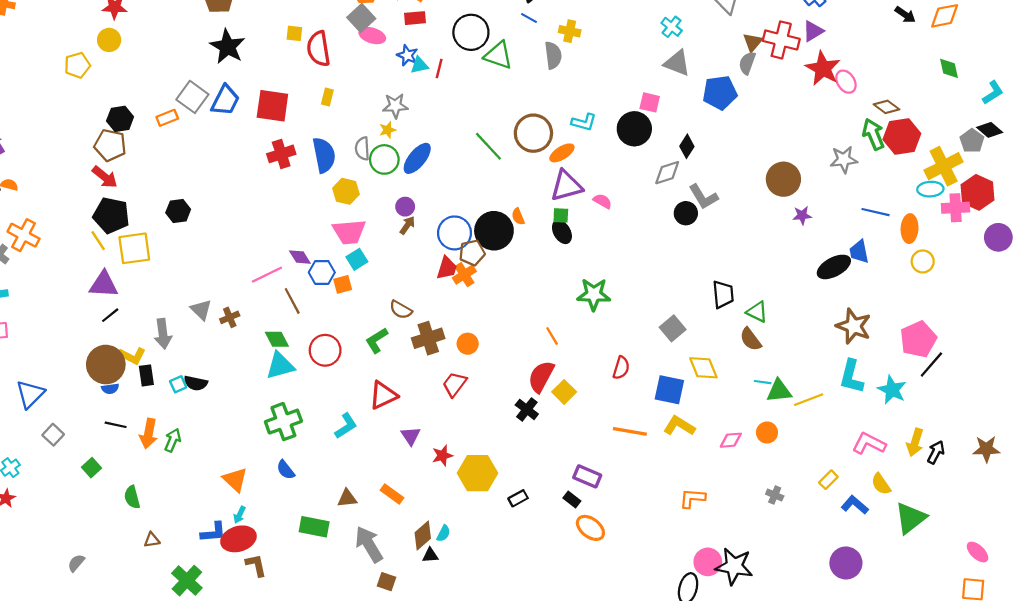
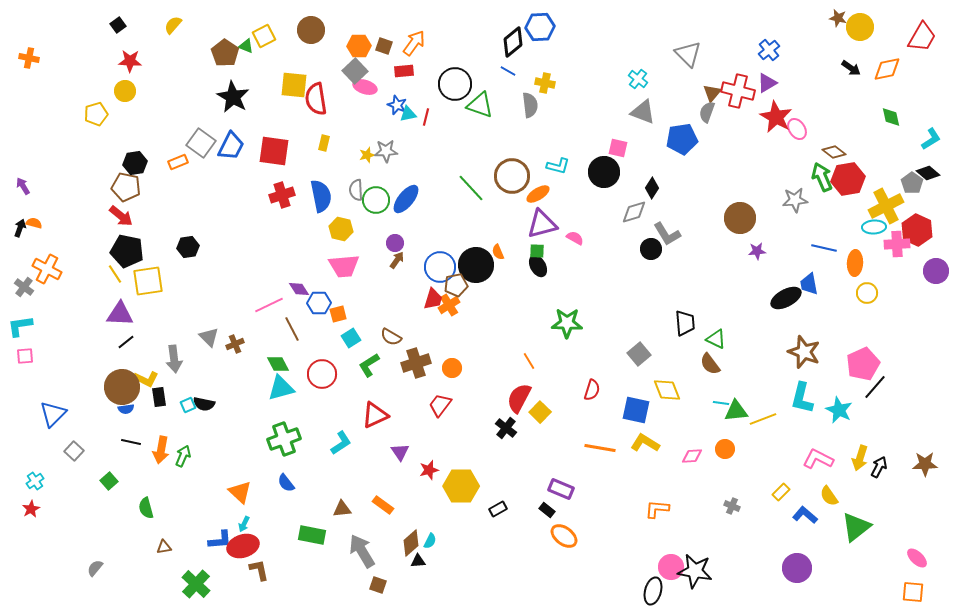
yellow square: (294, 33) -> (294, 85), size x1.8
yellow star: (388, 130) -> (367, 155), moved
cyan square: (357, 259) -> (351, 338), moved

